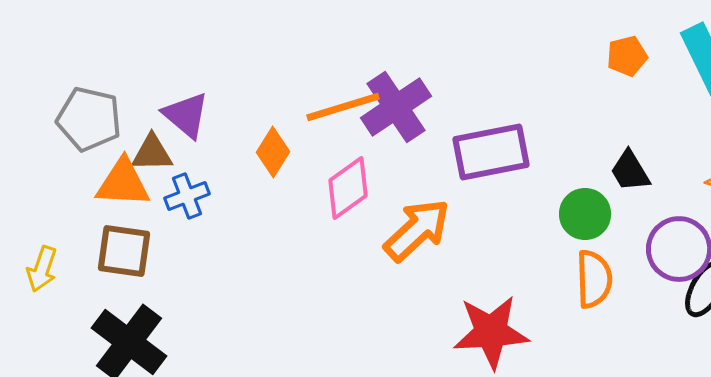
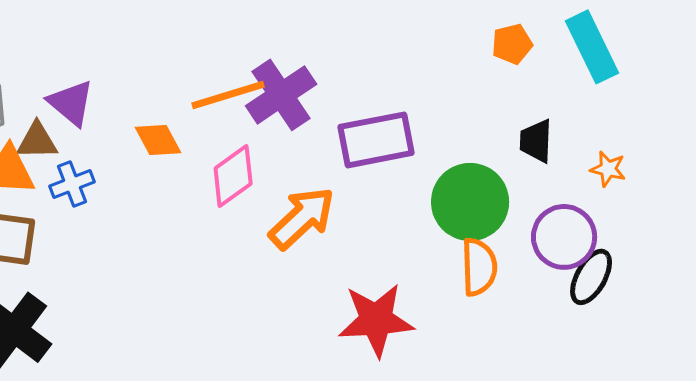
orange diamond: (273, 152) -> (158, 140), turned -60
black trapezoid: (630, 171) -> (536, 141), moved, turned 33
green circle: (585, 214) -> (470, 202), size x1.5

